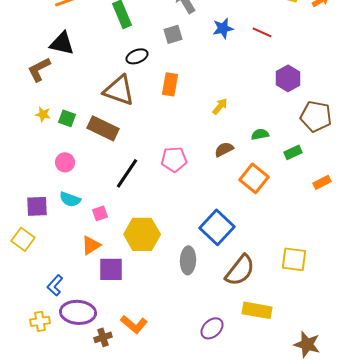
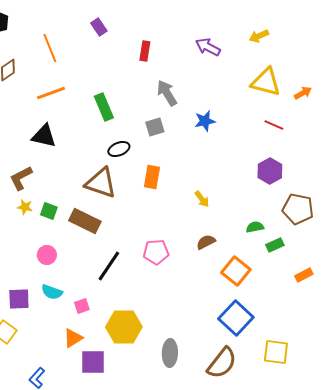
red line: (262, 32) -> (274, 125), moved
brown L-shape: (39, 69) -> (21, 178), moved
yellow arrow: (220, 106) -> (202, 199), turned 102
green semicircle: (260, 134) -> (255, 227), moved
blue square: (217, 227) -> (236, 318), moved

